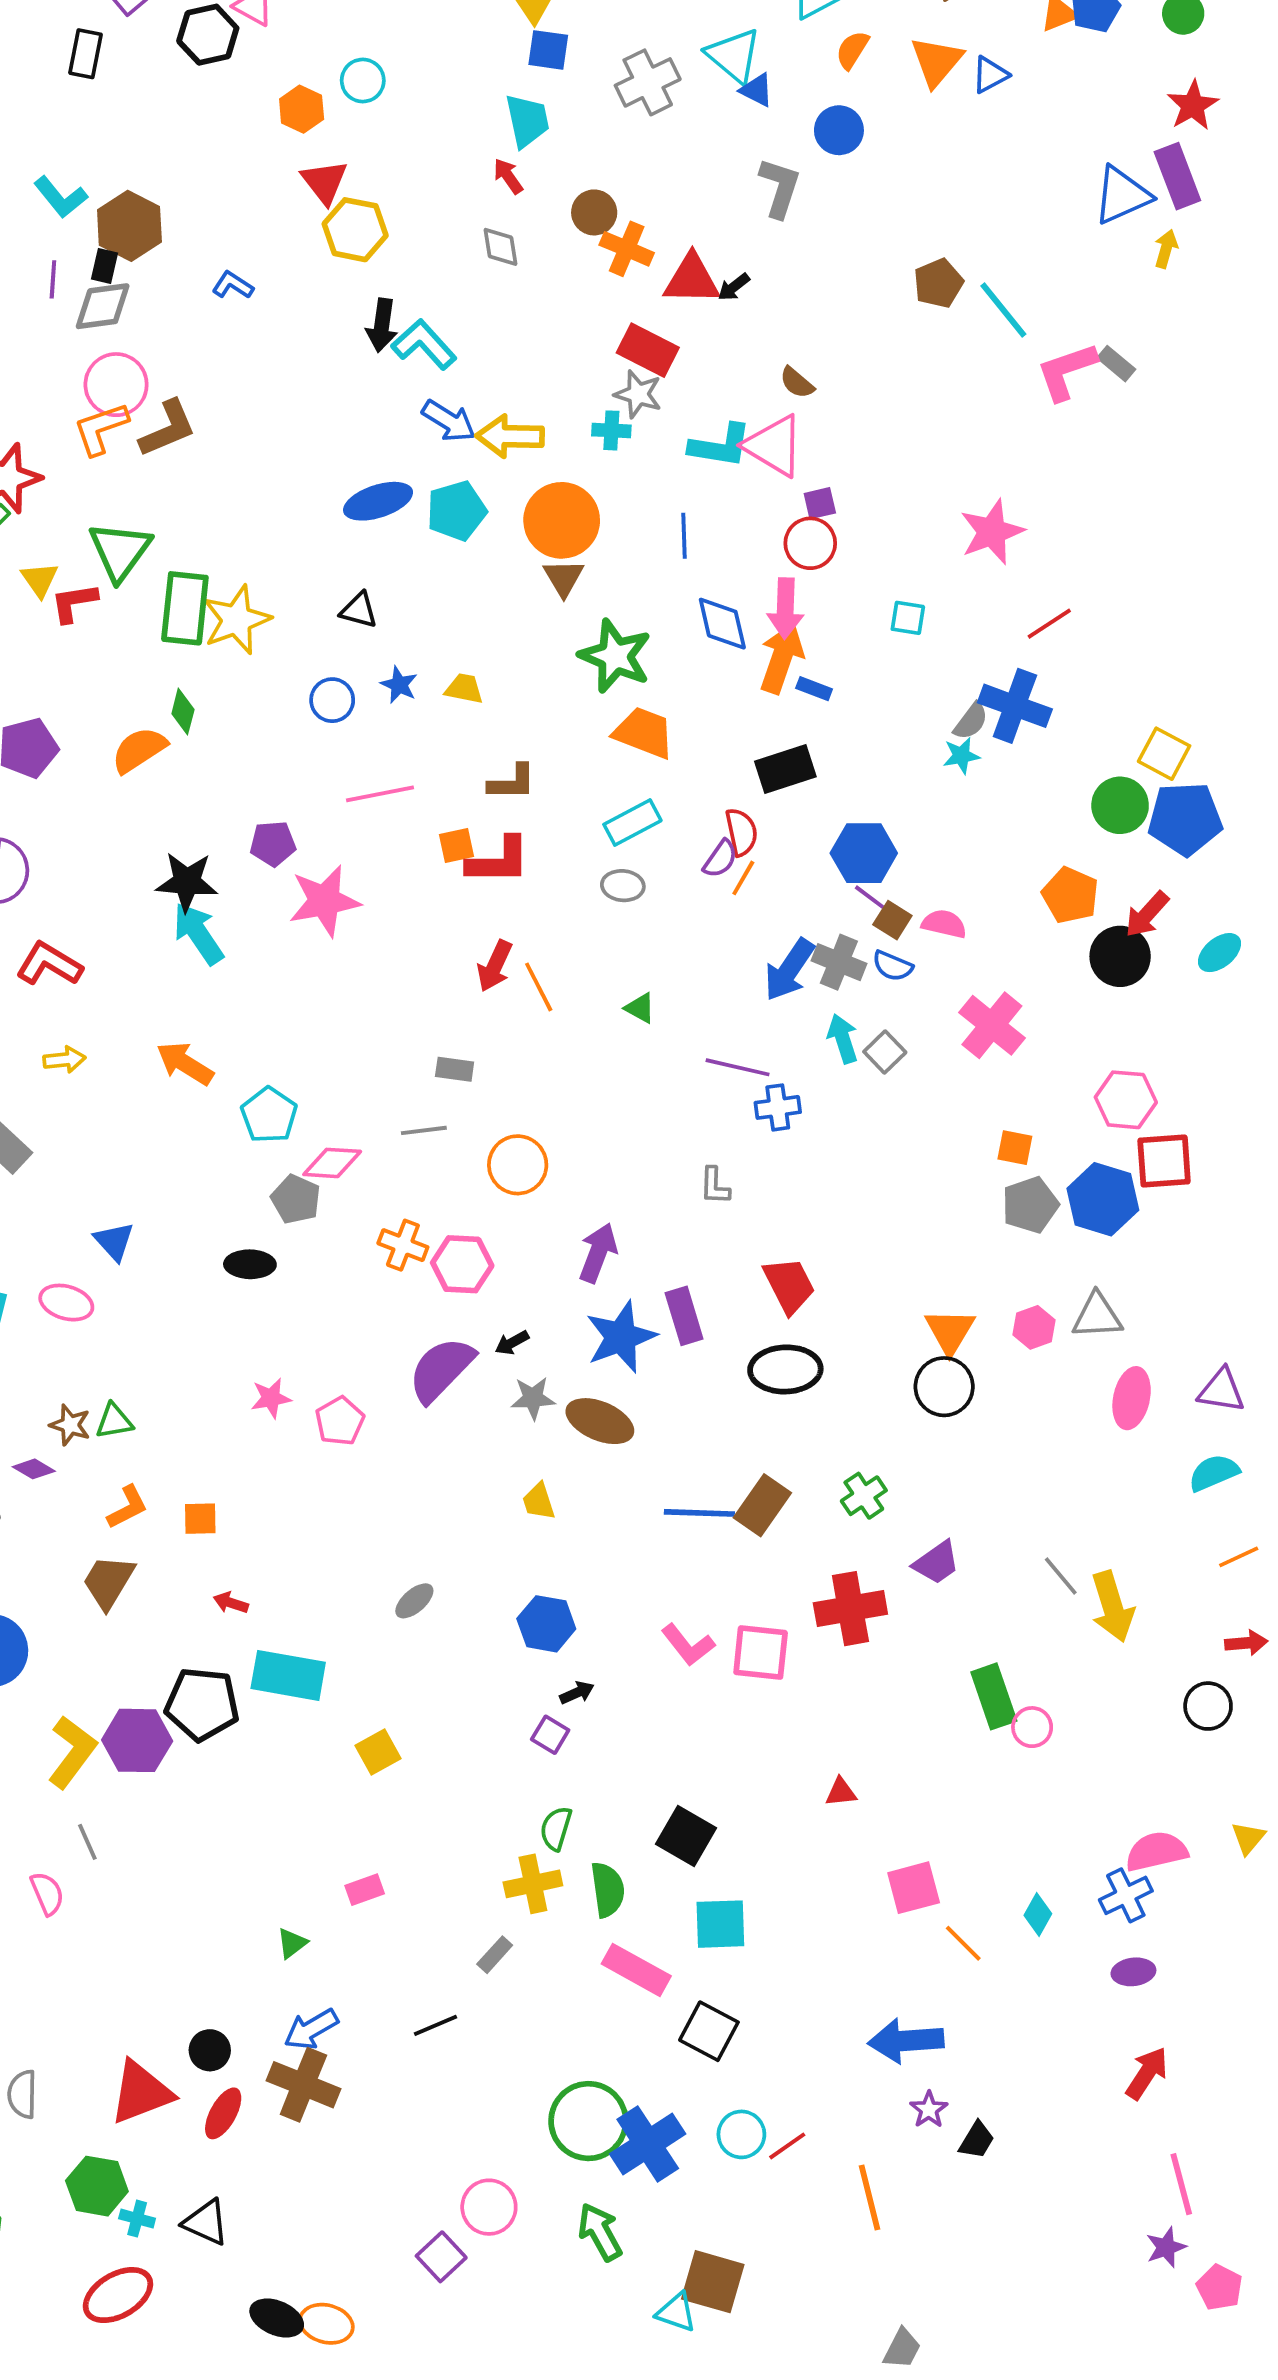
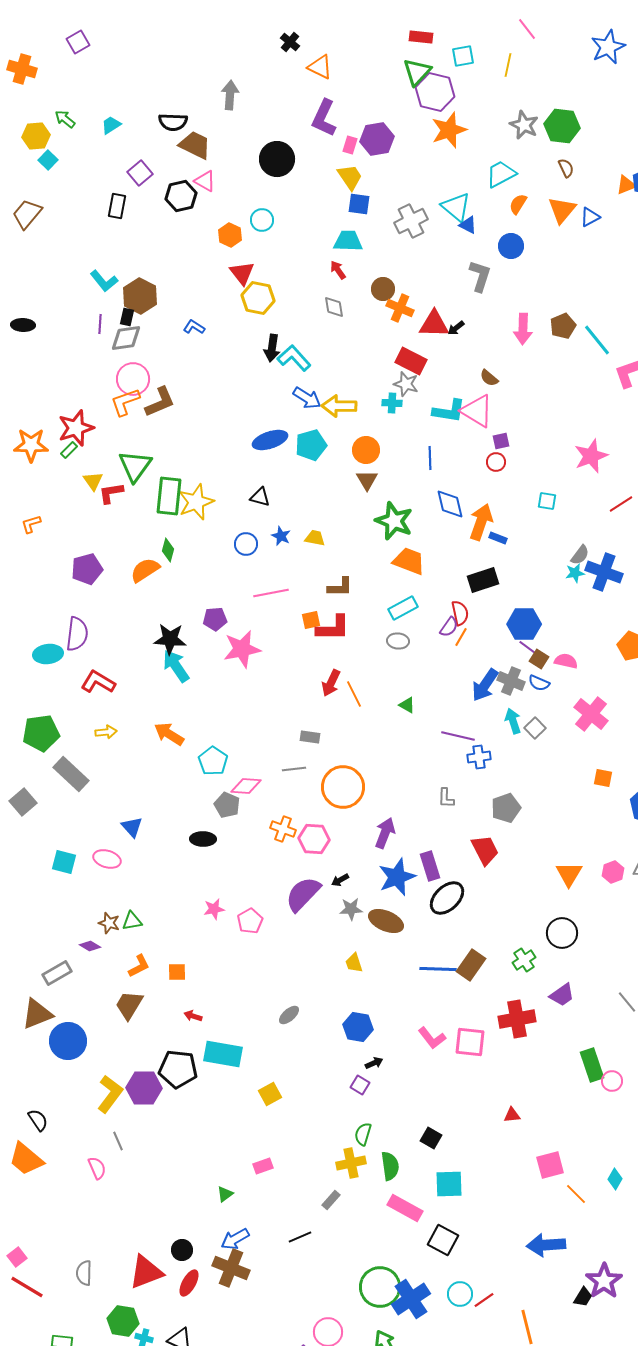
cyan trapezoid: (527, 121) -> (348, 241), turned -76
orange circle: (562, 520) -> (366, 450), size x0.7
red circle: (810, 543) -> (496, 462), size x0.7
pink arrow: (785, 608) -> (523, 329), moved
blue cross: (1015, 706) -> (604, 572), moved
orange circle: (518, 1165) -> (343, 787), size x1.4
gray pentagon: (1030, 1205) -> (506, 808), moved
black ellipse: (785, 1369) -> (447, 898), moved, turned -42
black circle: (944, 1387) -> (562, 933), moved
black square: (686, 1836) -> (431, 1138), size x0.7
purple star: (929, 2110) -> (604, 1281), moved, size x1.8

